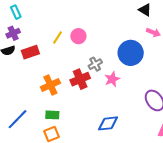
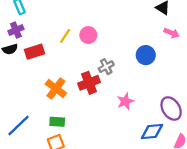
blue circle: (131, 53) -> (146, 55), size x0.7
pink star: (112, 79) -> (125, 101), moved
orange cross: (50, 85) -> (56, 89), turned -30
blue diamond: (108, 123) -> (152, 131), moved

